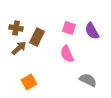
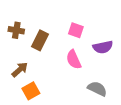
purple semicircle: (92, 31) -> (103, 47), moved, turned -72
brown arrow: (19, 48) -> (20, 70), moved

